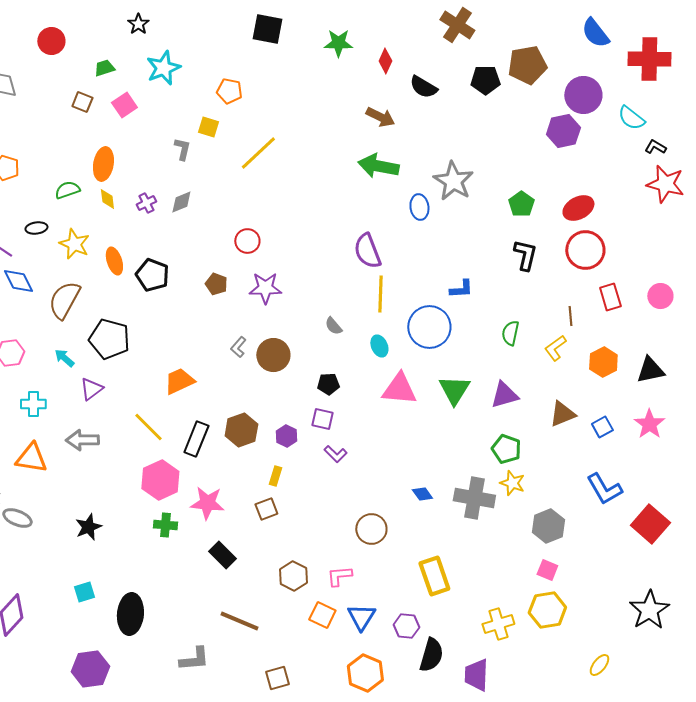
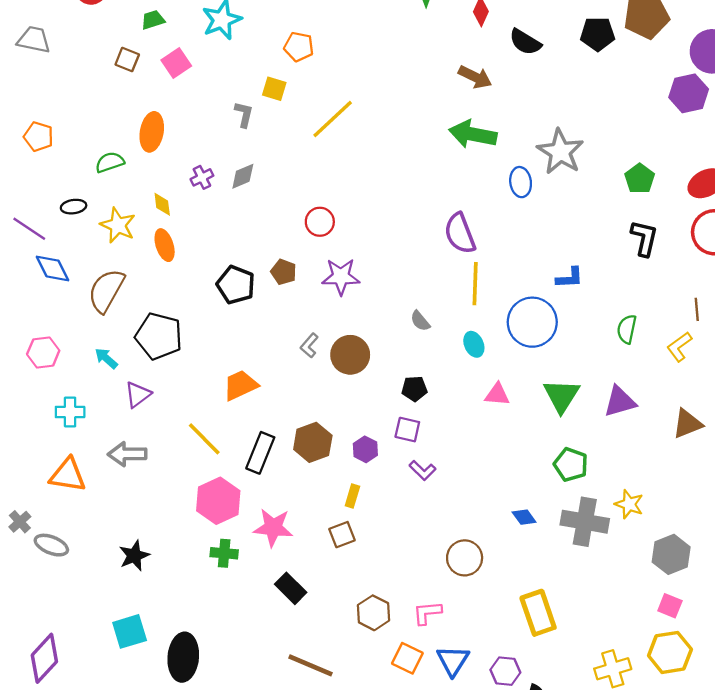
yellow diamond: (107, 199) -> (162, 204), moved
black pentagon: (152, 275) -> (236, 285), moved
pink triangle: (399, 389) -> (497, 395), size x0.6
green pentagon: (506, 449) -> (571, 465), moved
cyan square: (84, 592) -> (130, 631), size x1.4

